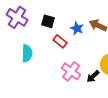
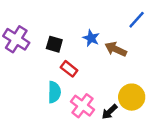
blue star: (77, 28) -> (91, 38), moved
cyan semicircle: (27, 53) -> (54, 92), moved

